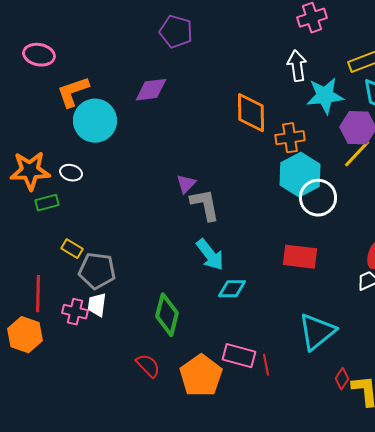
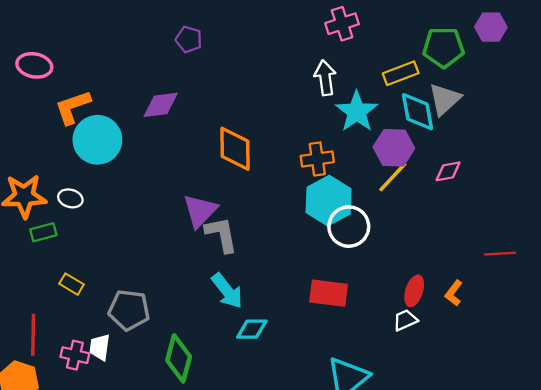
purple pentagon: (176, 32) -> (189, 39), size x0.7
cyan star: (325, 96) -> (357, 112), turned -30
orange diamond: (251, 113) -> (235, 149), moved
purple triangle: (186, 184) -> (200, 211), size x1.6
gray pentagon: (97, 271) -> (129, 310), moved

